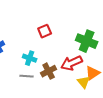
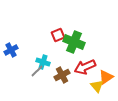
green cross: (87, 41) -> (74, 42), moved
gray line: (27, 76) -> (37, 71), moved, turned -48

